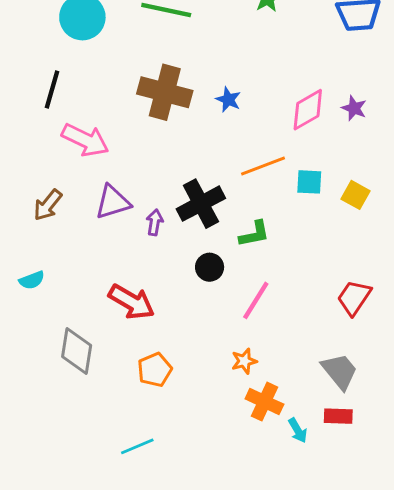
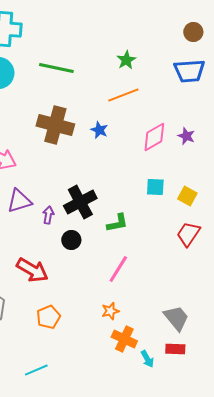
orange line: (263, 166) -> (123, 95), moved
black circle: (210, 267) -> (71, 240), moved
red trapezoid: (354, 298) -> (188, 234), moved

